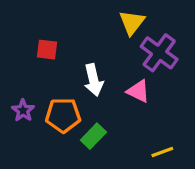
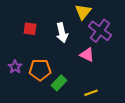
white arrow: (93, 80) -> (62, 33), moved
yellow line: (162, 152) -> (91, 93), moved

